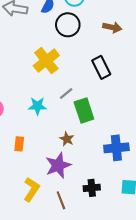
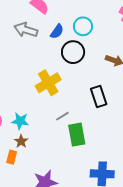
cyan star: (37, 106) -> (20, 121), moved
brown star: (67, 139) -> (21, 141), moved

